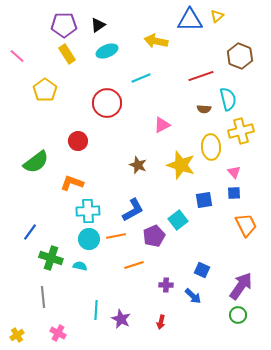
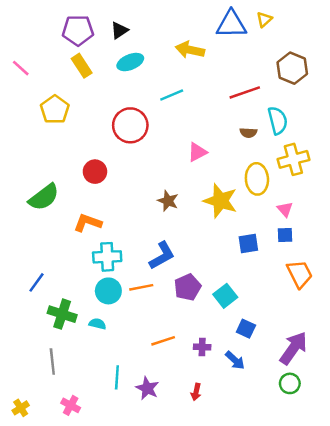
cyan square: (178, 220) -> (225, 296), moved
orange line: (134, 265) -> (163, 341), moved

